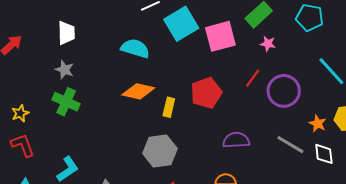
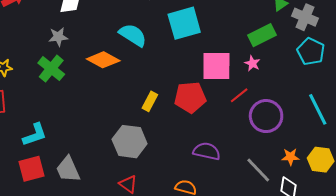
pink square: (220, 36) -> (216, 66), moved
pink star: (268, 44) -> (252, 63), moved
gray star: (65, 70) -> (58, 37), turned 30
orange diamond: (138, 91) -> (103, 60), moved
orange star: (318, 123) -> (290, 157), turned 30

